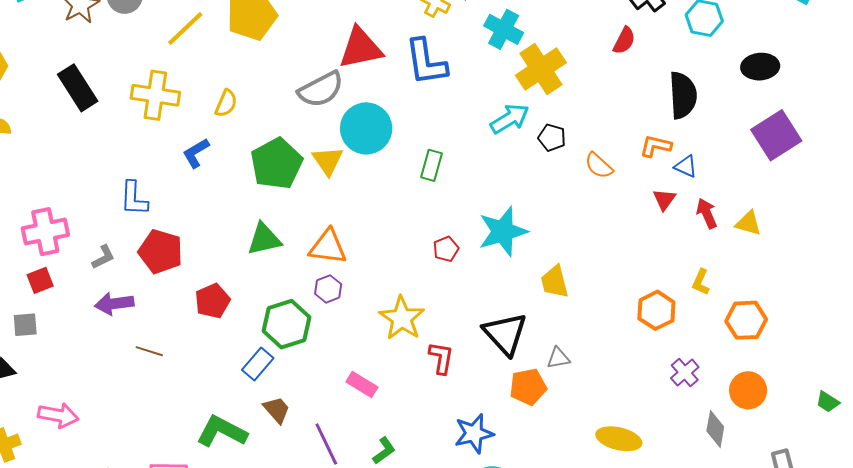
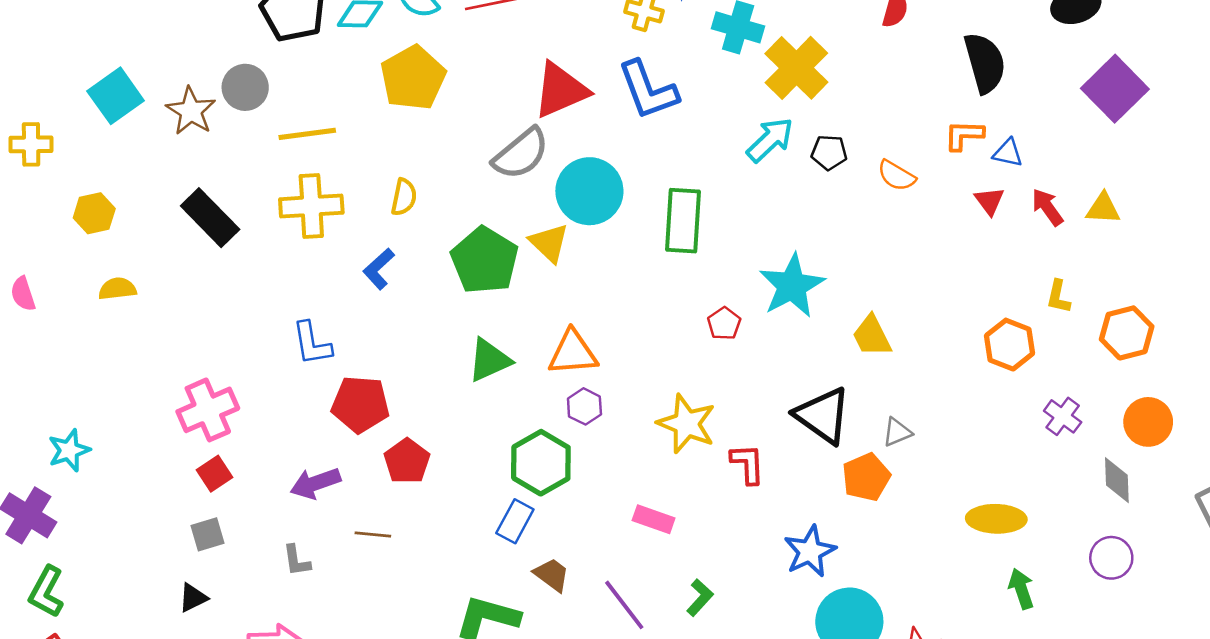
yellow line: (185, 28) -> (307, 134), moved, turned 48
green rectangle: (432, 165) -> (683, 221), size x1.6
gray L-shape: (103, 257) -> (297, 560), moved, turned 120
red pentagon: (212, 301) -> (407, 461), moved

